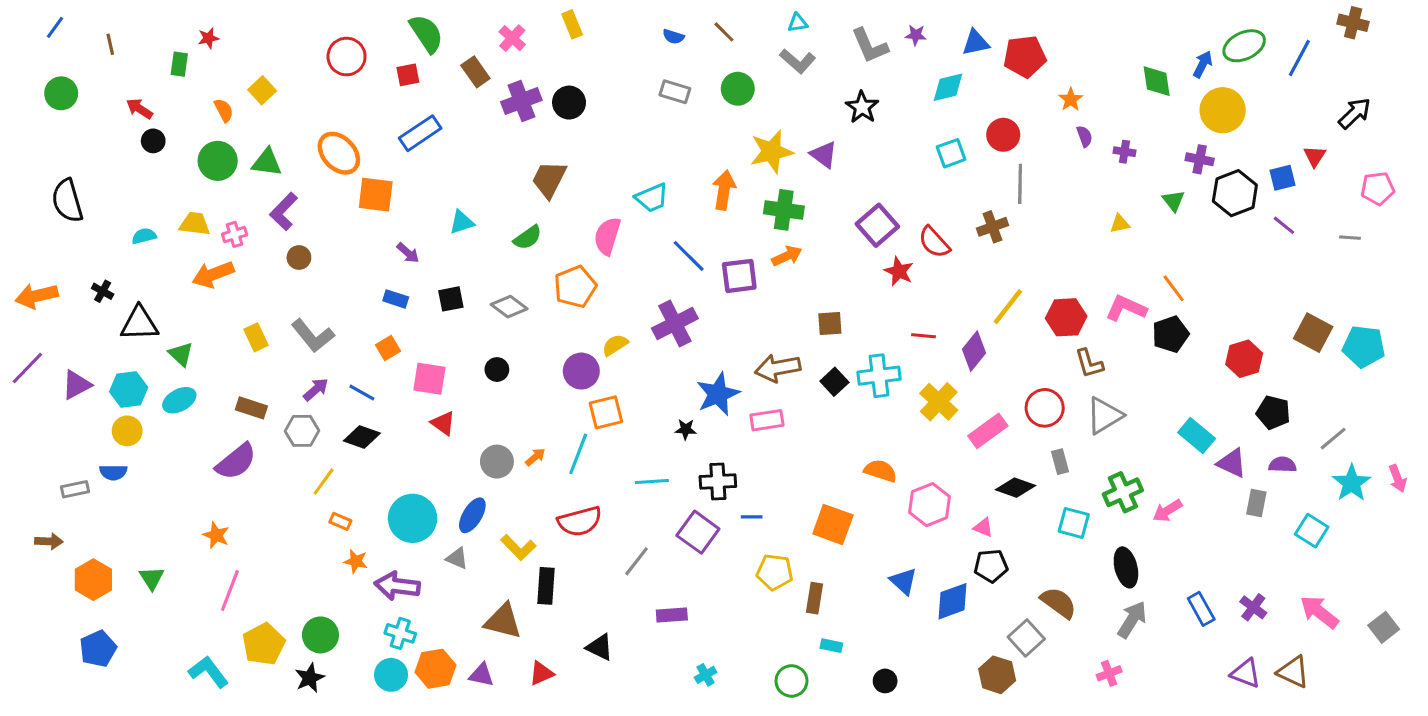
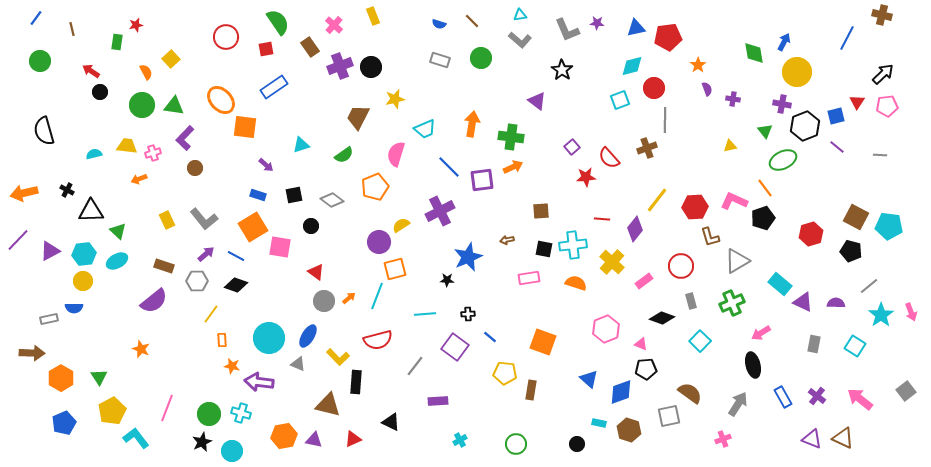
green ellipse: (1244, 46) -> (783, 160), moved
cyan diamond: (948, 87) -> (632, 66), moved
yellow star: (772, 152) -> (395, 99), moved, size x0.7
pink pentagon: (1378, 188) -> (887, 106), moved
purple square: (877, 225) -> (572, 147), size x0.6
red star: (899, 271) -> (586, 177), turned -30
orange arrow: (213, 274) -> (139, 179), size x0.6
orange square: (388, 348) -> (253, 227), size x1.8
brown arrow: (778, 368) -> (507, 240), size x0.5
black circle: (497, 370) -> (311, 226), moved
black square: (834, 382) -> (544, 249), turned -36
black pentagon: (1273, 412) -> (851, 251), moved
gray triangle: (1104, 416) -> (737, 261), moved
pink rectangle: (767, 420) -> (529, 278), moved
red triangle: (443, 423) -> (316, 272), moved
pink rectangle: (988, 431) -> (644, 281), size x0.7
orange semicircle: (880, 471) -> (576, 283), moved
black cross: (718, 482) -> (468, 314), size x0.6
green cross: (1123, 492) -> (732, 303), moved
gray rectangle: (1256, 503) -> (814, 344), moved
blue line: (752, 517) -> (490, 337), turned 40
orange rectangle: (340, 521) -> (222, 340), turned 64
cyan square: (1074, 523) -> (700, 341), turned 30
brown arrow: (49, 541) -> (32, 353), size x1.4
black ellipse: (1126, 567) -> (753, 365), moved
pink line: (230, 590) -> (167, 408), moved
gray square: (1384, 627) -> (906, 391), moved
cyan cross: (400, 633) -> (241, 413), moved
gray square: (1026, 638) -> (669, 416), turned 30
yellow pentagon: (264, 644) -> (112, 411), moved
cyan rectangle: (831, 646) -> (599, 423), moved
cyan circle: (391, 675) -> (232, 451), moved
brown hexagon: (997, 675) -> (629, 430), moved

